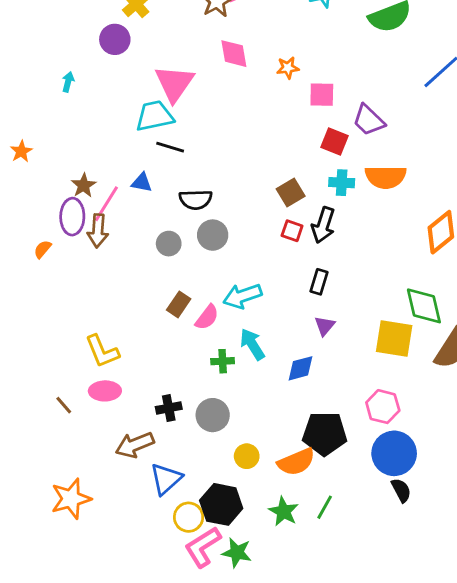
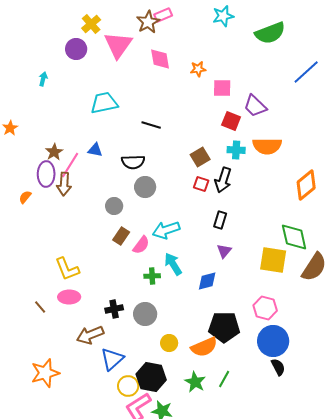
pink triangle: (174, 83) -> (118, 45), moved
black line: (170, 147) -> (151, 125), moved
gray circle: (169, 244) -> (114, 206), moved

